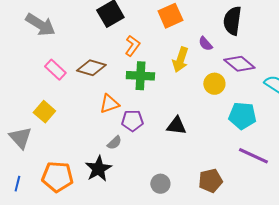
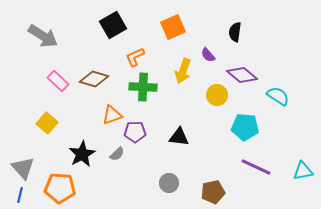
black semicircle: (232, 21) -> (235, 32), size x0.7
orange L-shape: (132, 46) -> (135, 57), turned -150
gray triangle: (20, 138) -> (23, 168), moved
black star: (98, 169) -> (82, 154), moved
gray circle: (160, 184) -> (169, 183), moved

